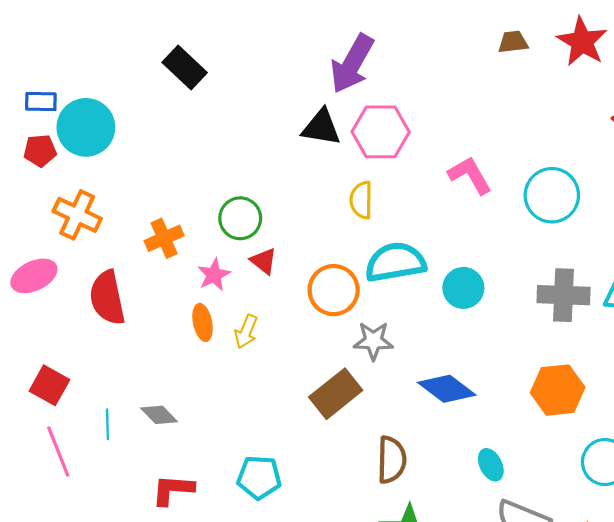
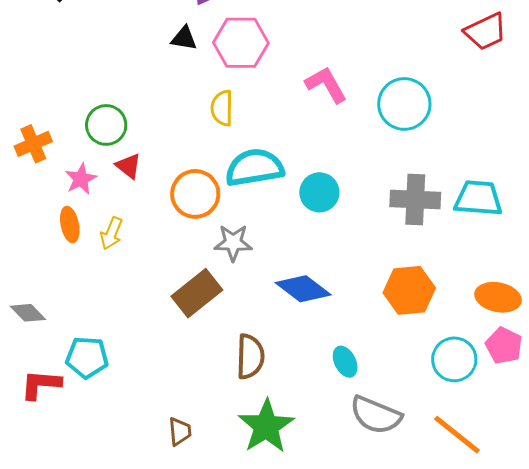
black triangle: (321, 127) -> (184, 38), size x0.7
cyan pentagon: (259, 477) -> (87, 357), moved

